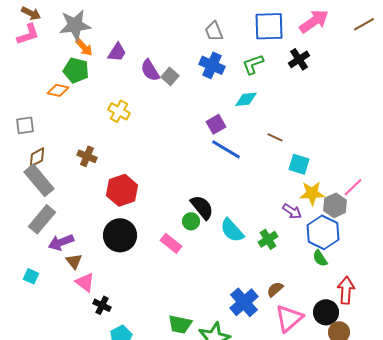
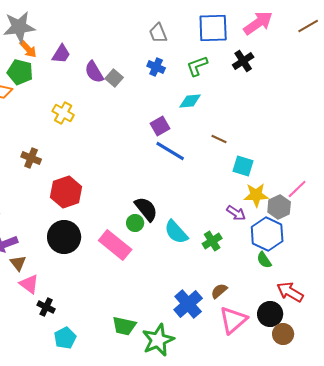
blue cross: (212, 65) -> (156, 67), size x0.7
pink rectangle: (171, 243) -> (115, 245), size x1.5
red arrow: (346, 290) -> (290, 292), turned -64

